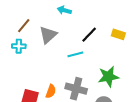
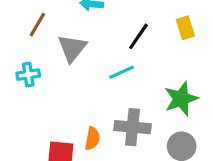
brown line: (24, 26) -> (37, 25), moved
yellow rectangle: (118, 34) -> (185, 28), turned 64

